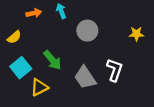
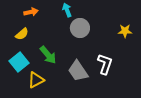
cyan arrow: (61, 11) -> (67, 10), moved
yellow semicircle: (14, 37) -> (22, 34), moved

